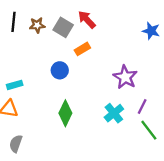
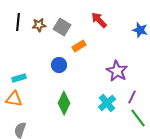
red arrow: (87, 20) -> (99, 20), moved

